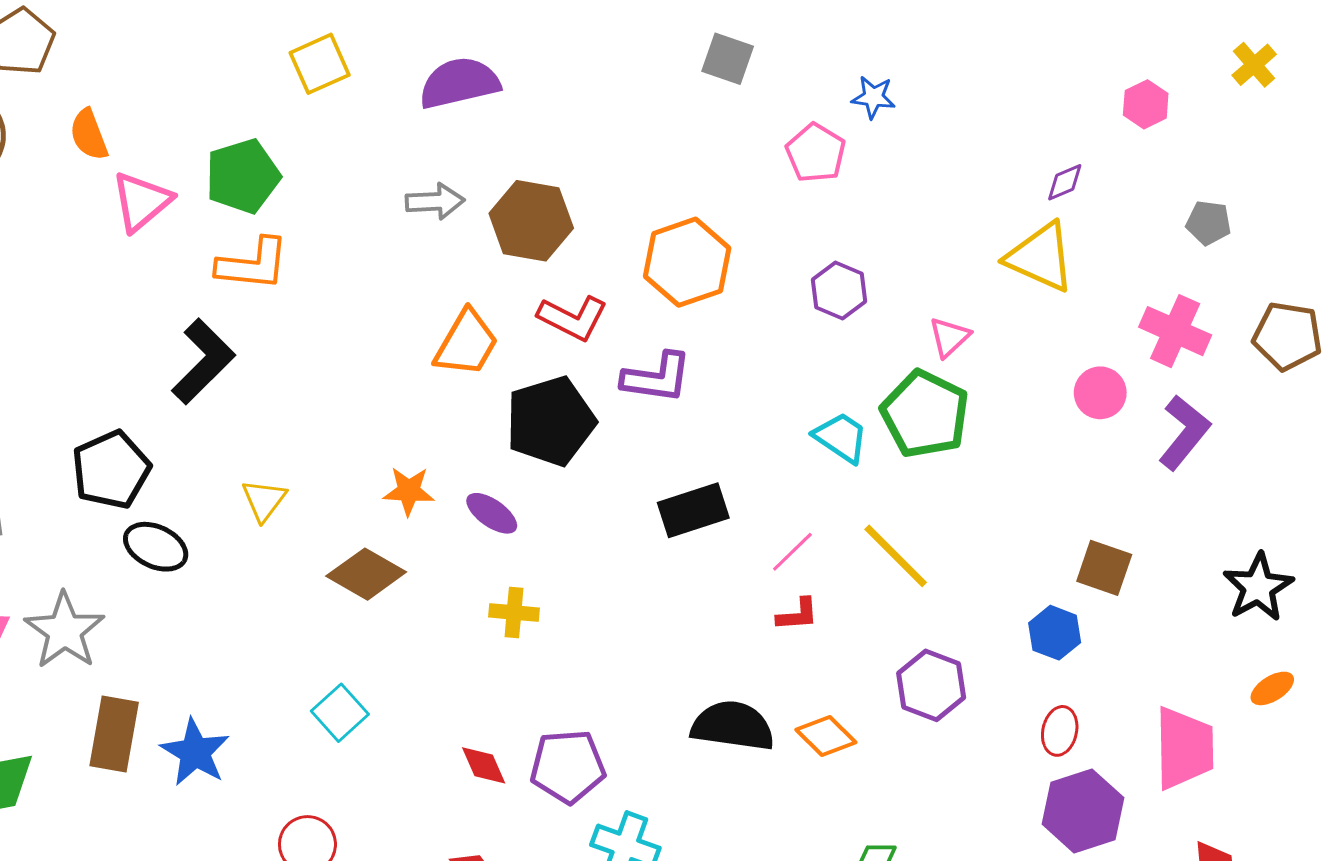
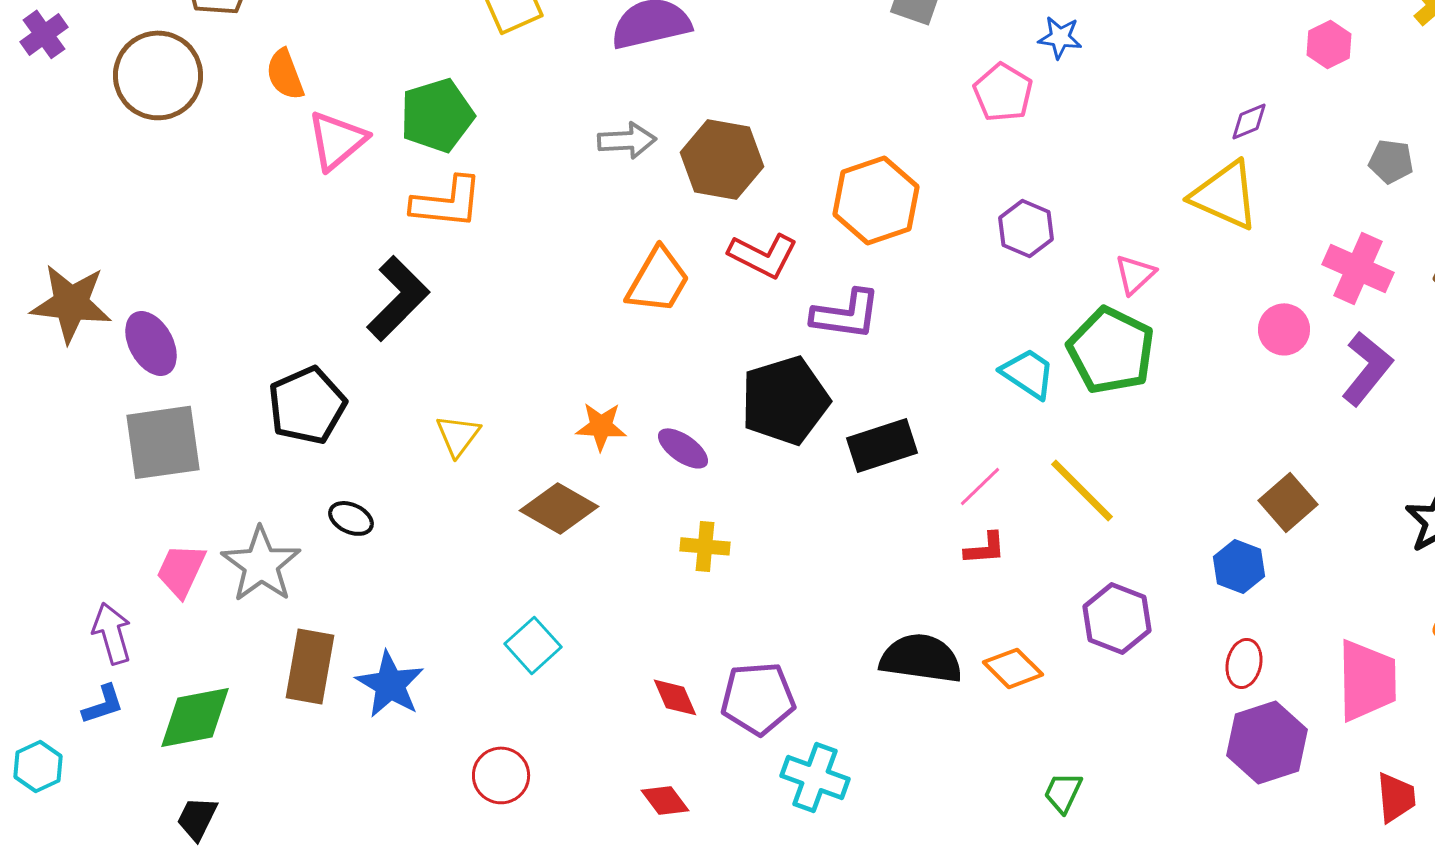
black pentagon: (550, 421) -> (785, 400), moved
black ellipse: (156, 547) -> (351, 518), moved, size x0.7
brown square: (1104, 568) -> (1288, 502), turned 30

